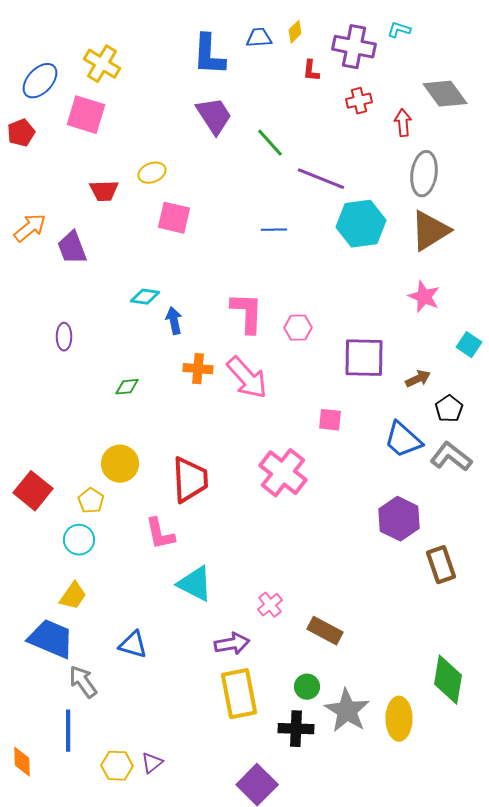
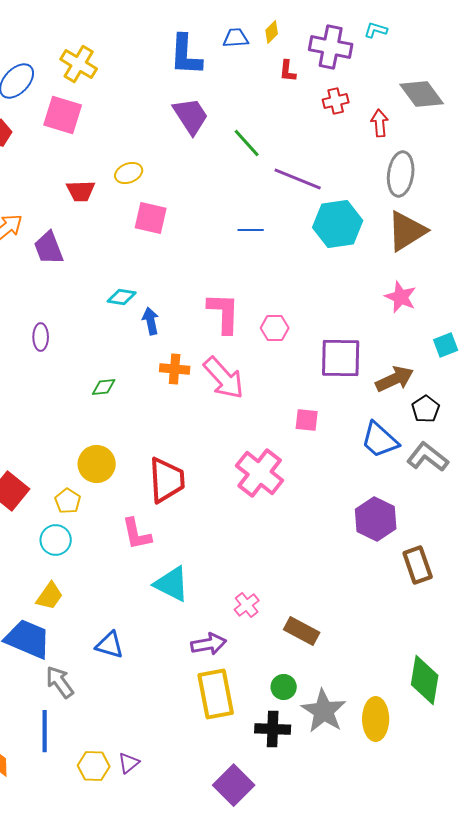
cyan square: (469, 345) -> (446, 345), turned 35
brown arrow: (418, 379) -> (395, 379), size x1.5

